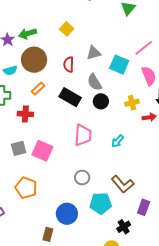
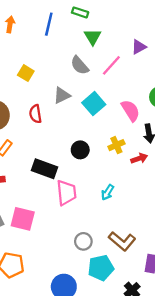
pink line: (144, 48) -> (111, 65), moved
cyan square: (119, 65) -> (94, 104), turned 36
gray semicircle: (94, 82) -> (80, 65), moved
black rectangle: (70, 97) -> (44, 169), moved
gray circle: (82, 178) -> (83, 241), moved

